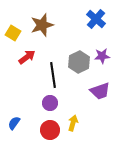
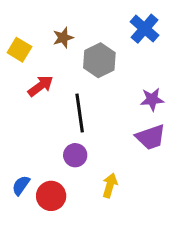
brown star: (42, 25) -> (63, 38), size x0.6
purple star: (102, 56) -> (152, 99), moved
gray hexagon: (79, 62) -> (99, 60), moved
red circle: (50, 130) -> (51, 196), moved

